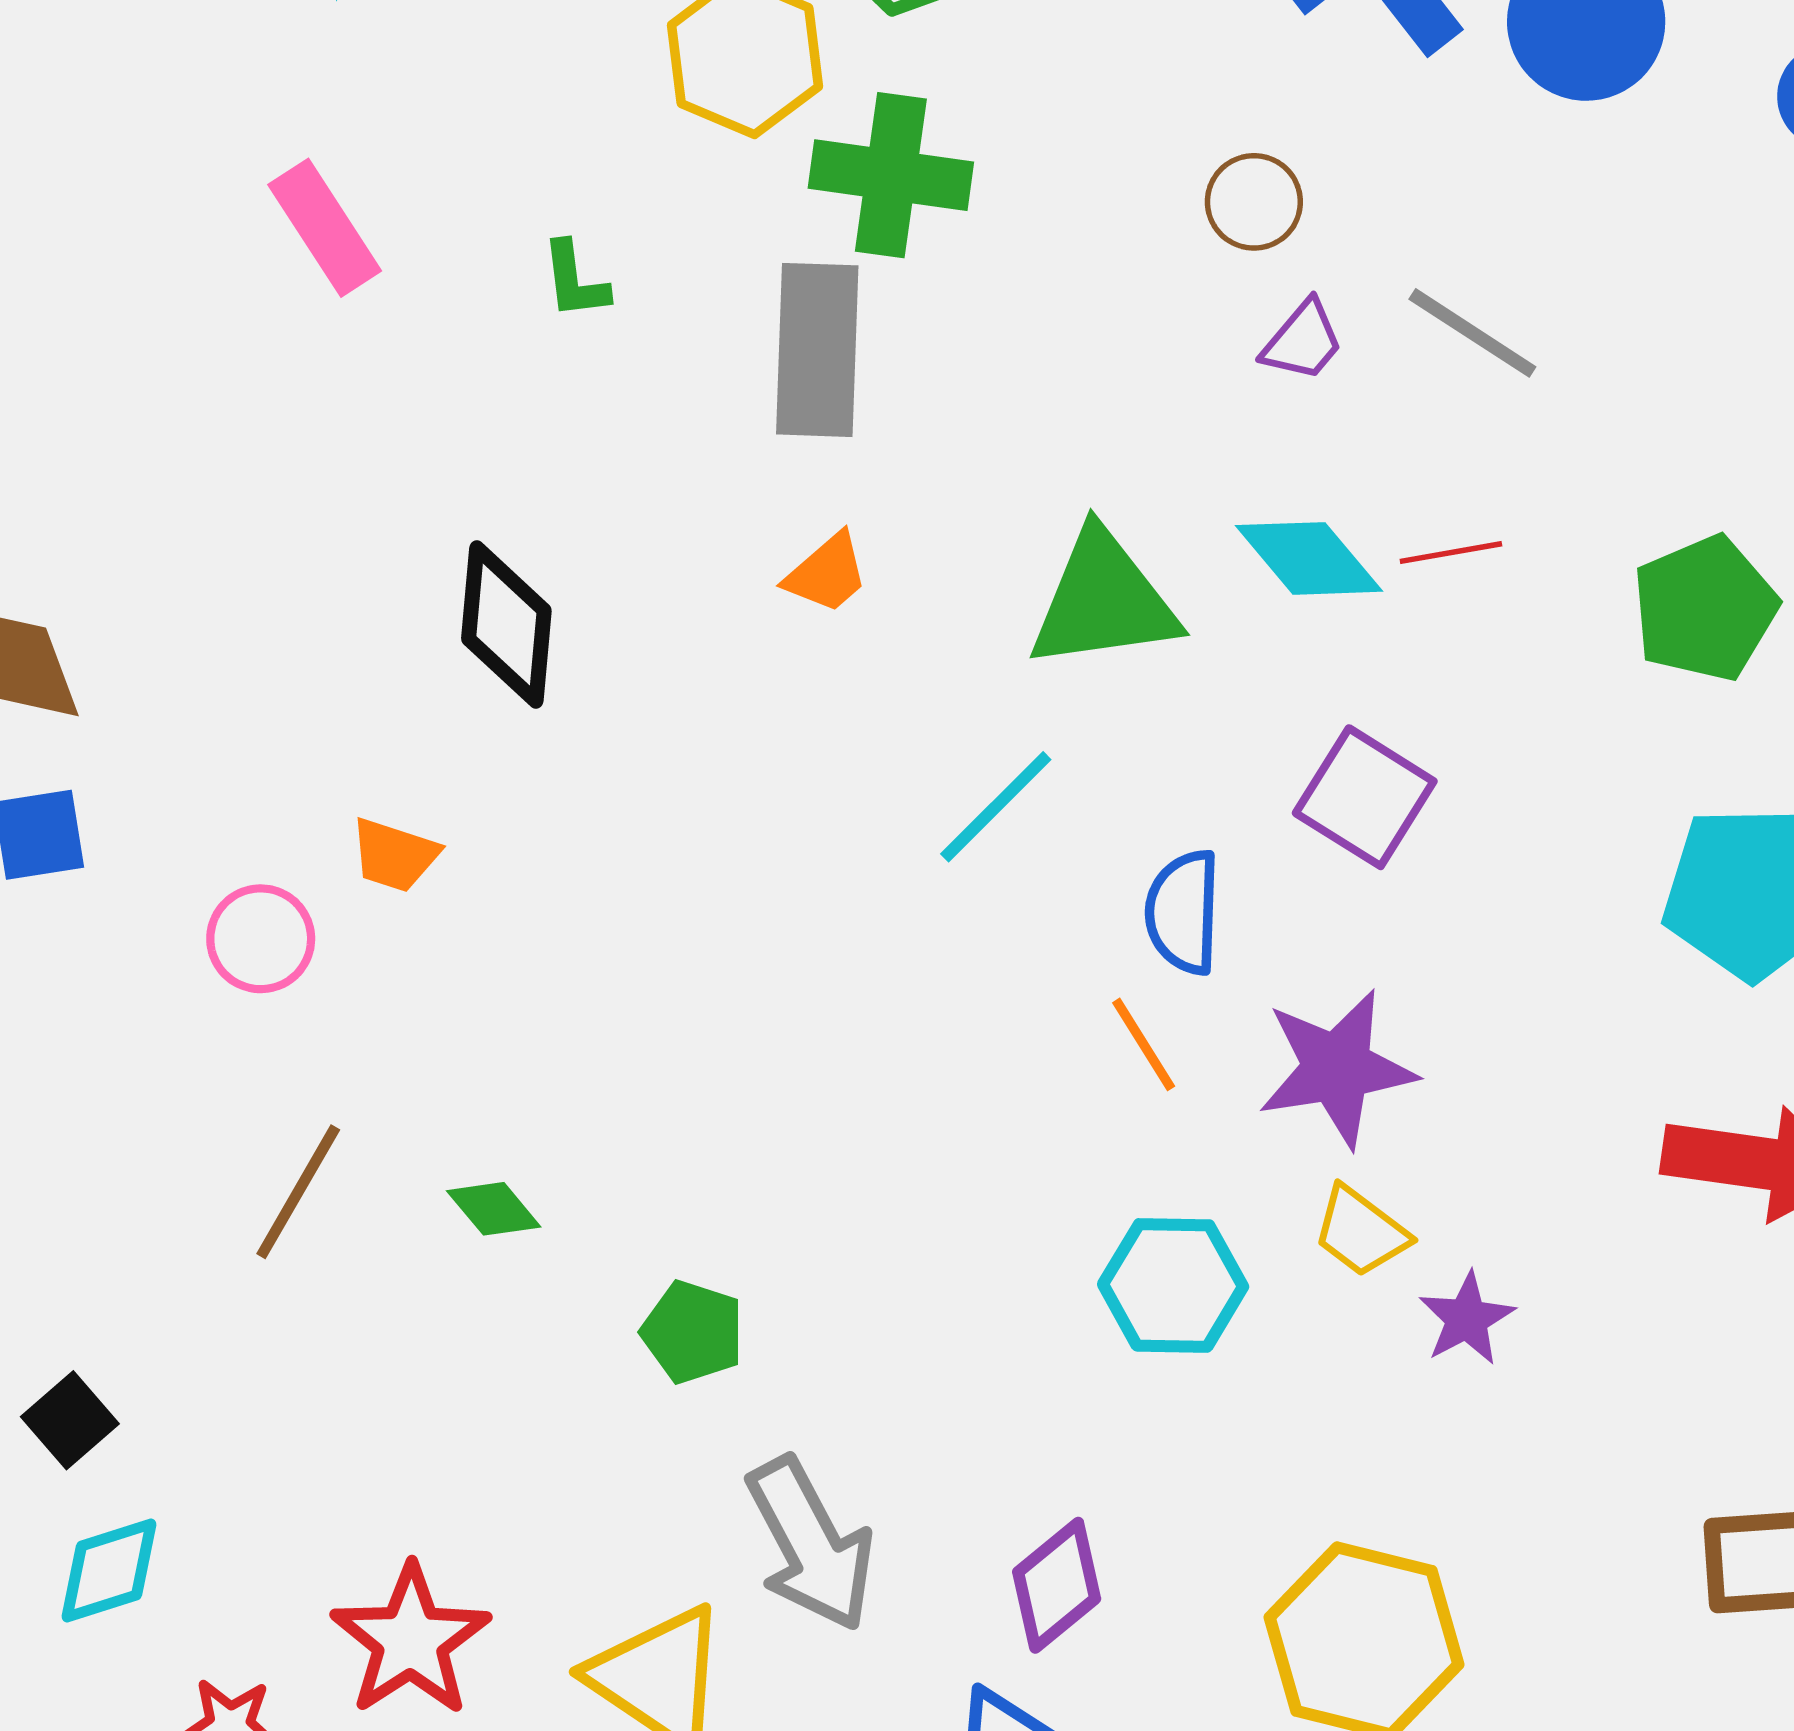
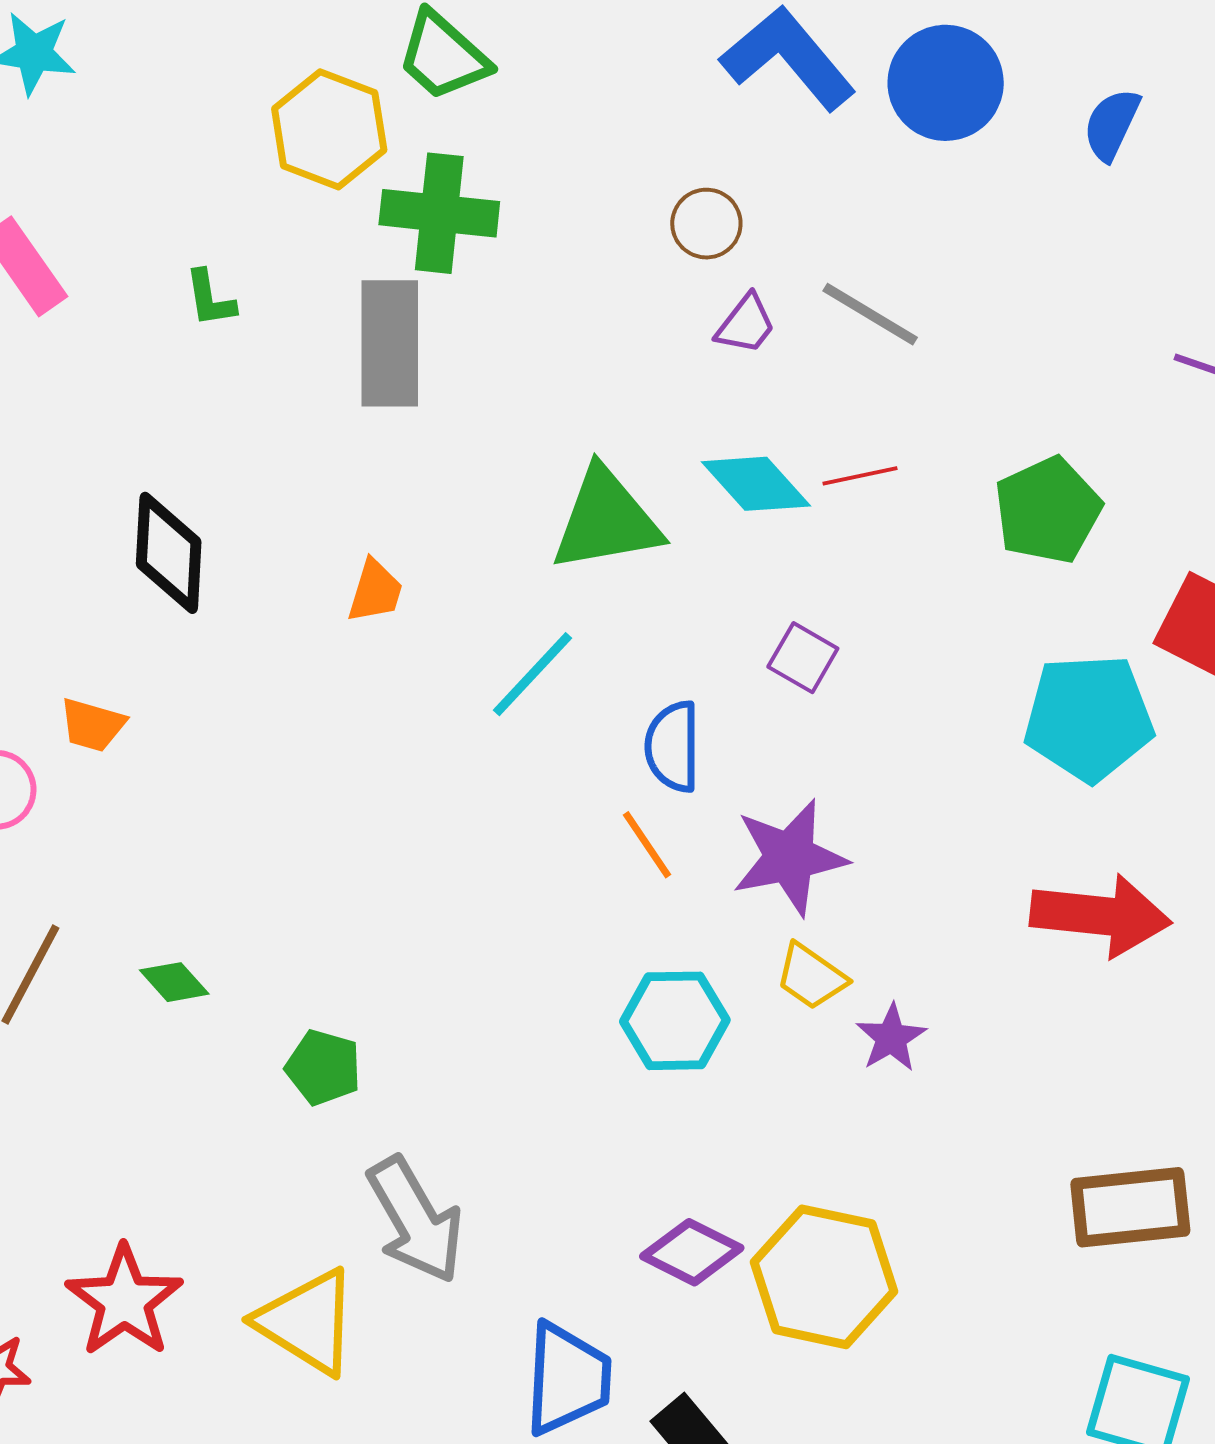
orange trapezoid: (827, 573) -> (375, 591), moved, turned -30
purple square: (1365, 797) -> (803, 658), size x0.7
purple diamond: (1057, 1585) -> (692, 1252), moved, turned 68

